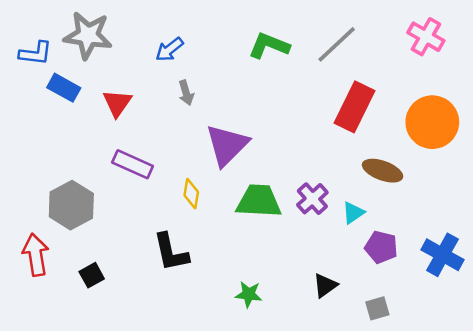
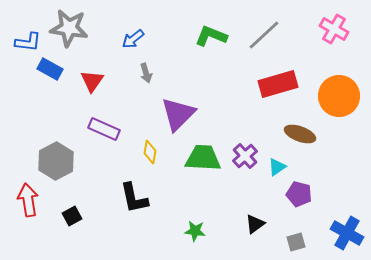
red rectangle: (354, 107) -> (278, 84), turned 48
blue cross: (442, 255) -> (347, 233), moved

